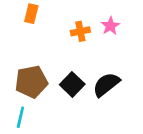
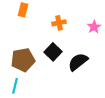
pink star: (110, 26) -> (94, 27), moved
black square: (72, 84) -> (53, 52), moved

